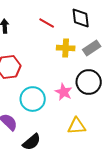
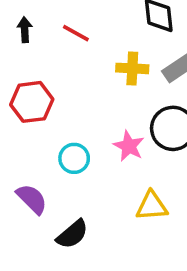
red line: (47, 23) -> (76, 33), moved
cyan circle: (33, 99) -> (74, 158), size x0.7

